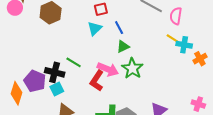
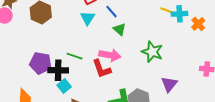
green triangle: (123, 46) -> (120, 29), turned -40
green star: (132, 68) -> (152, 52), moved
purple pentagon: (35, 81) -> (41, 63), moved
red L-shape: (97, 81) -> (102, 69), turned -40

